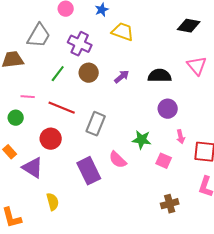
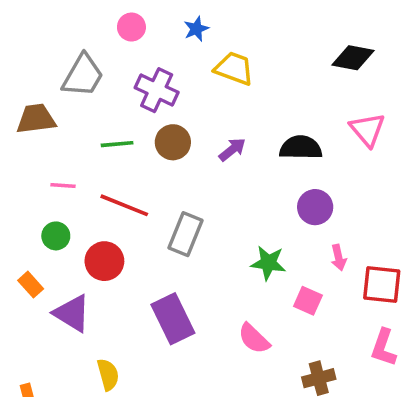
green line: (58, 74) -> (117, 144), turned 48
green circle: (16, 118) -> (56, 236), moved
pink semicircle: (118, 160) -> (254, 339), moved

